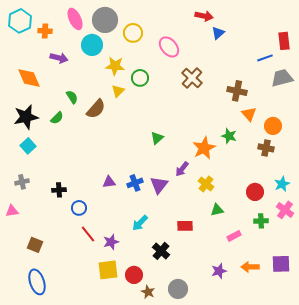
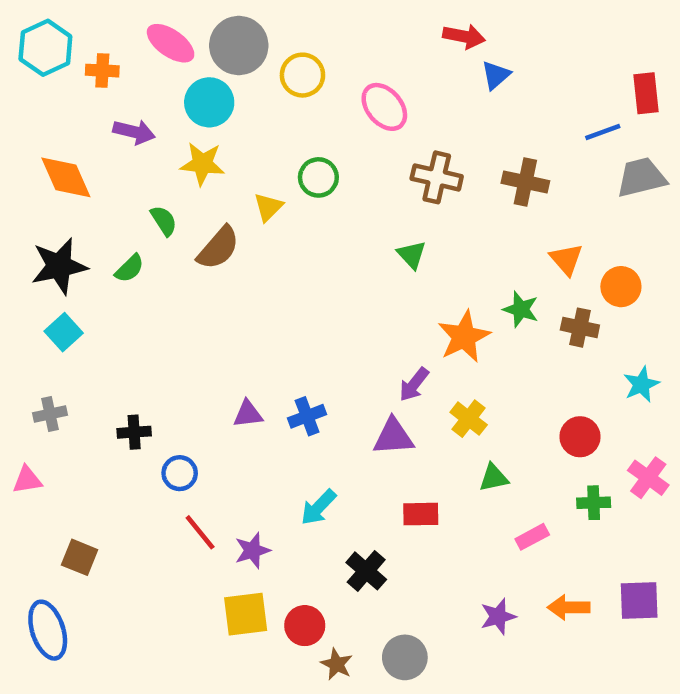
pink ellipse: (75, 19) -> (171, 43), turned -30
yellow star: (115, 66) -> (202, 164), moved
brown cross: (192, 78) -> (437, 177), turned -30
brown cross: (237, 91) -> (525, 182), moved
green triangle: (157, 138) -> (412, 255), moved, turned -32
brown cross: (266, 148) -> (580, 328), moved
cyan star: (282, 184) -> (641, 384), moved
purple triangle: (159, 185) -> (393, 437), moved, turned 48
blue ellipse: (37, 282) -> (48, 630), moved

